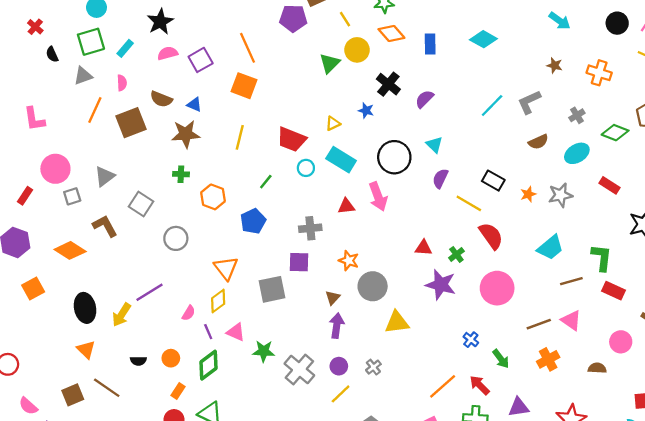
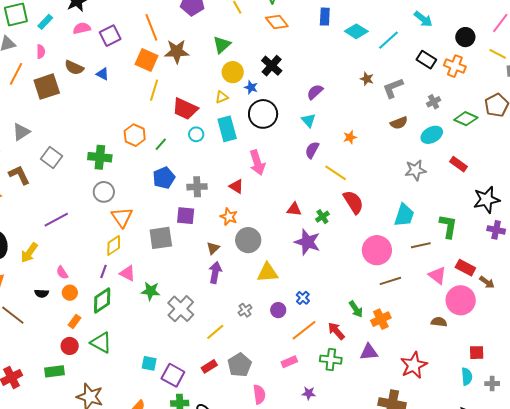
black circle: (617, 23) -> (465, 37), moved
blue rectangle: (430, 44) -> (325, 17), moved
yellow circle: (357, 50) -> (233, 72), moved
brown star: (555, 65) -> (367, 79), moved
purple semicircle: (424, 99) -> (315, 92), moved
cyan line: (492, 105) -> (388, 40), moved
brown star: (186, 134) -> (177, 51), moved
yellow line: (240, 137) -> (154, 90), moved
black circle: (394, 157) -> (263, 114), moved
cyan rectangle: (341, 160) -> (227, 129), turned 40
green cross: (181, 174) -> (100, 157), moved, size x1.6
black rectangle: (493, 181) -> (426, 60), moved
orange star: (528, 194) -> (350, 137), moved
orange hexagon: (213, 197) -> (135, 135), moved
red triangle: (346, 206) -> (236, 186), moved, turned 35
blue pentagon: (253, 221) -> (164, 178), moved
gray circle: (176, 238) -> (104, 192), moved
cyan trapezoid: (550, 248) -> (404, 215), turned -35
pink circle: (497, 288) -> (377, 250), moved
red rectangle: (613, 291) -> (465, 268), moved
purple line: (149, 292) -> (56, 220), moved
pink semicircle: (189, 313) -> (62, 273), moved, turned 112
pink triangle: (571, 320) -> (437, 275), moved
purple line: (208, 332) -> (104, 271), turned 40
blue cross: (471, 340) -> (303, 298), moved
pink circle: (621, 342) -> (461, 300), size x1.5
orange cross: (548, 359) -> (381, 319), moved
purple circle: (339, 366) -> (278, 310), moved

